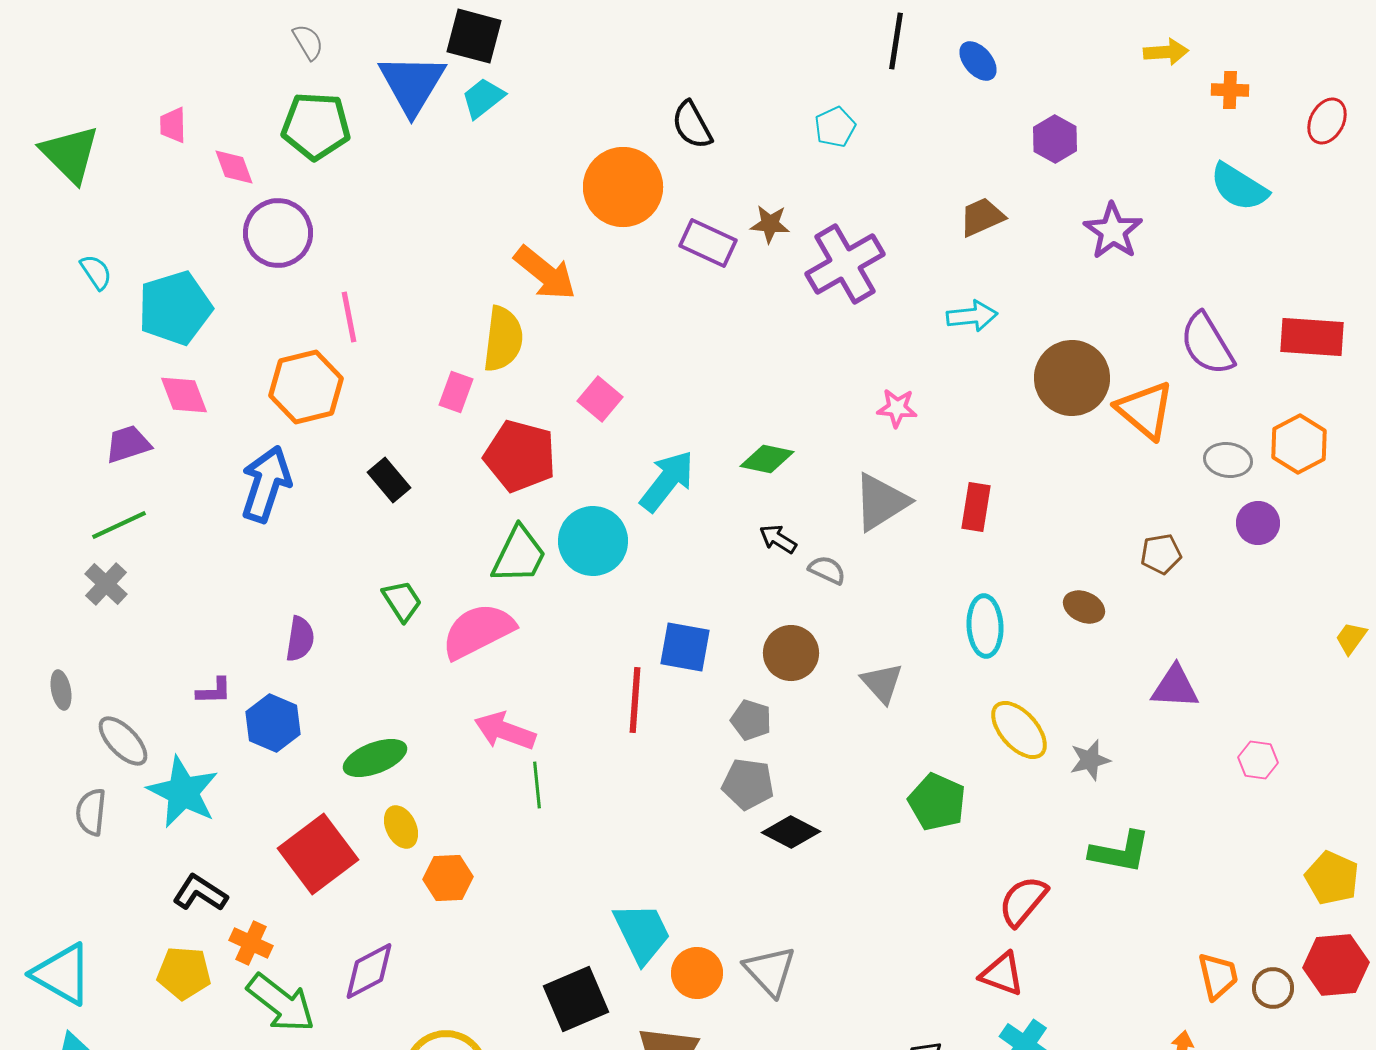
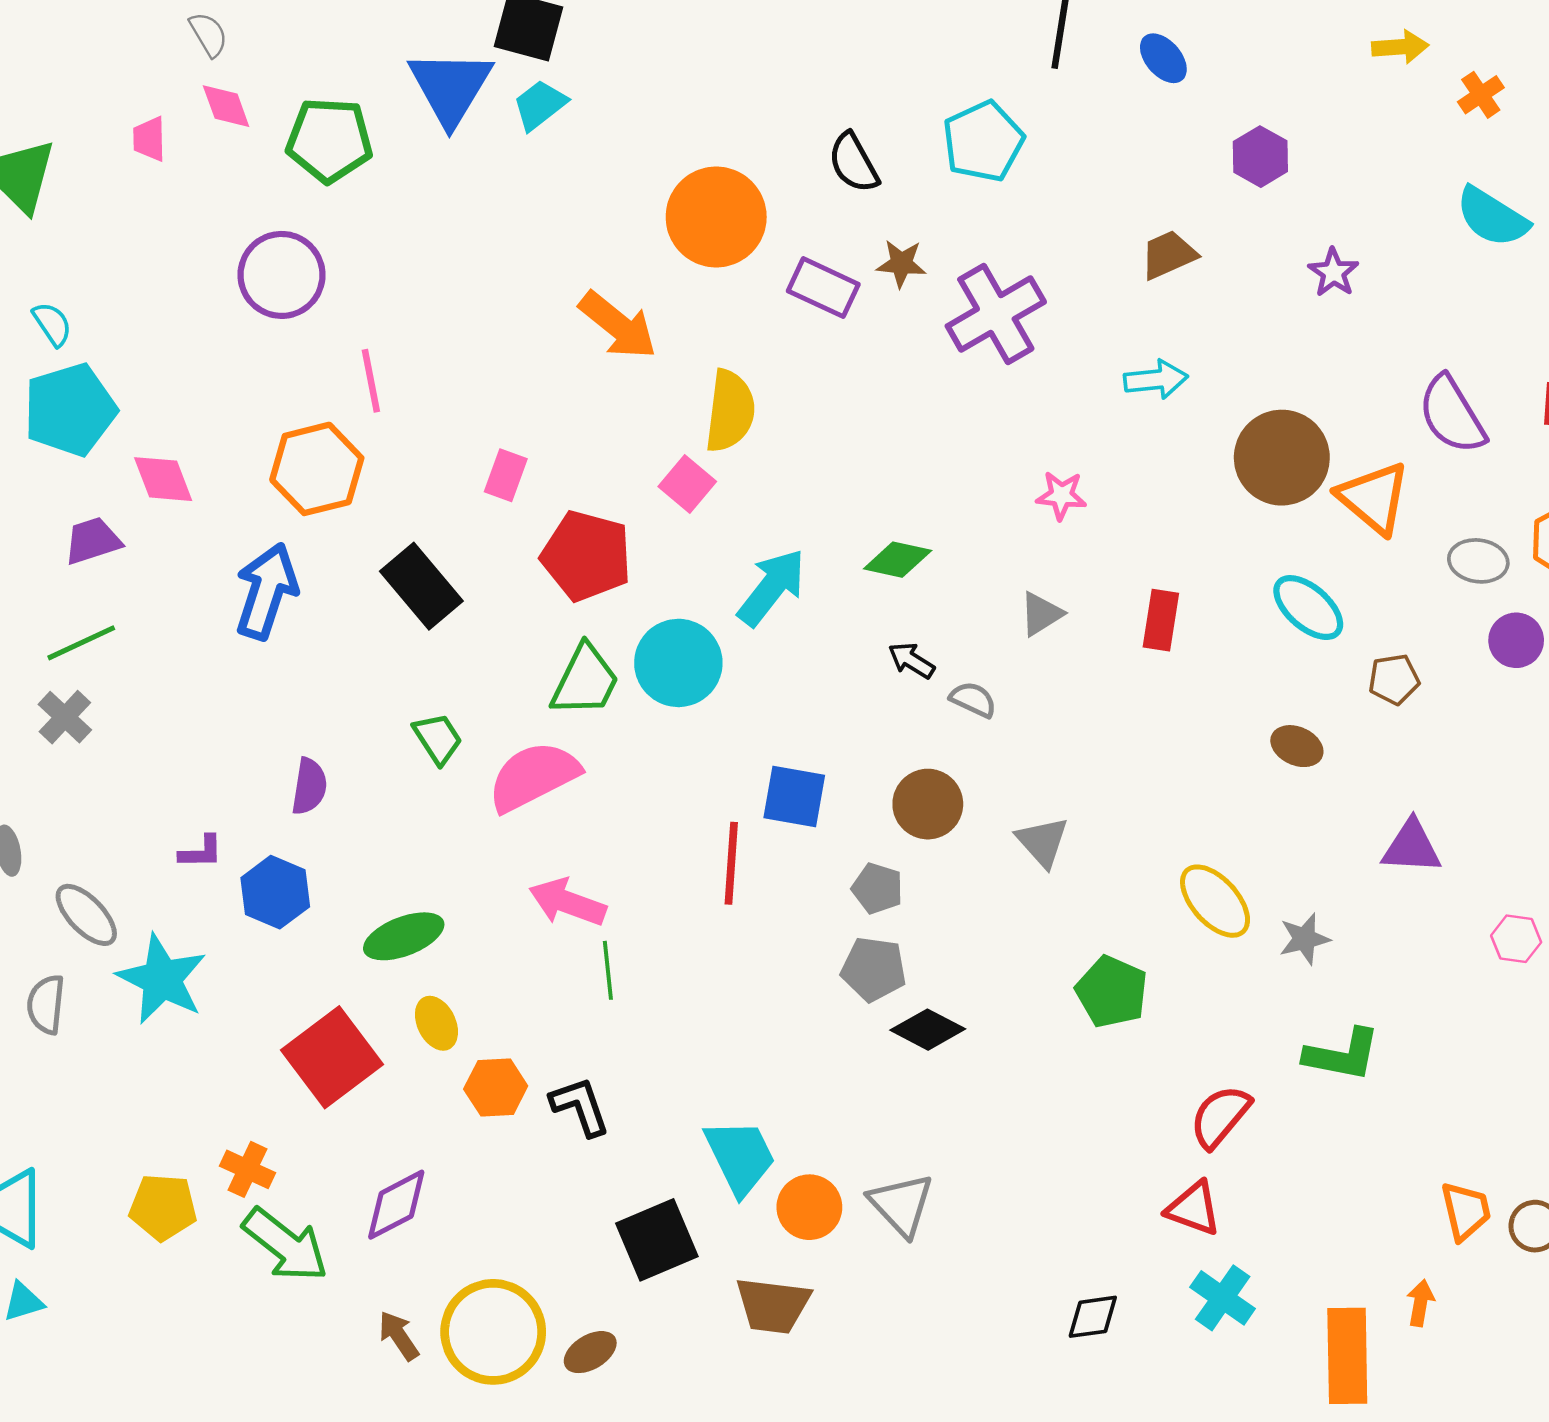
gray semicircle: (308, 42) -> (208, 34), moved
orange cross: (1230, 90) -> (1481, 95), turned -36
black semicircle: (692, 125) -> (853, 163), moved
cyan pentagon: (835, 127) -> (983, 141), size x1.6
pink diamond: (234, 167) -> (226, 106), moved
purple star: (1113, 231) -> (1333, 272), size x0.7
cyan pentagon: (175, 308) -> (70, 410), moved
yellow semicircle: (503, 339) -> (730, 411), moved
black rectangle: (389, 480) -> (421, 586), size x1.5
gray triangle: (881, 502) -> (1041, 614), size x0.6
cyan ellipse: (985, 626) -> (1308, 608), moved, turned -46
black L-shape: (200, 893) -> (580, 1106), moved, turned 38

